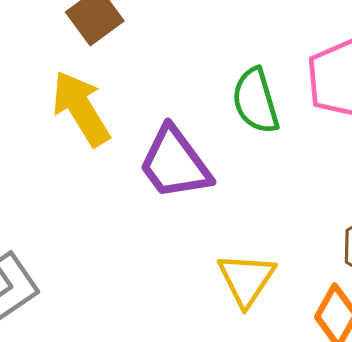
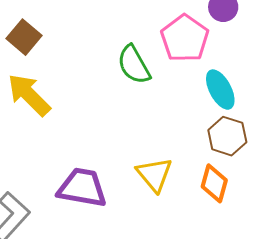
purple trapezoid: (175, 163) -> (82, 188), moved, turned 150

